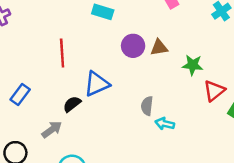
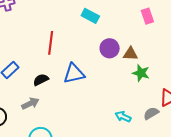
green star: (193, 65) -> (141, 73), moved
black semicircle: (72, 104) -> (41, 80), moved
gray semicircle: (147, 106) -> (151, 113), moved, turned 42

